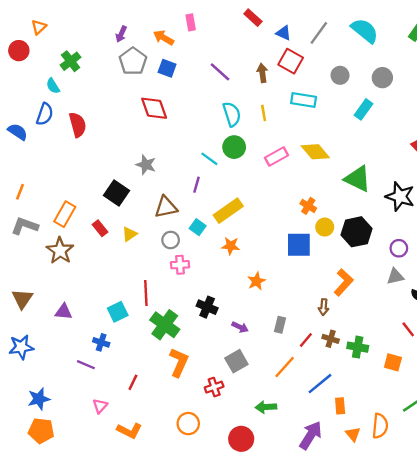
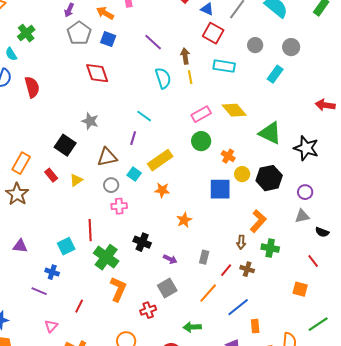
brown arrow: (262, 73) -> (185, 56), moved
green circle: (234, 147) -> (201, 141), moved
green cross: (358, 347) -> (270, 248), moved

